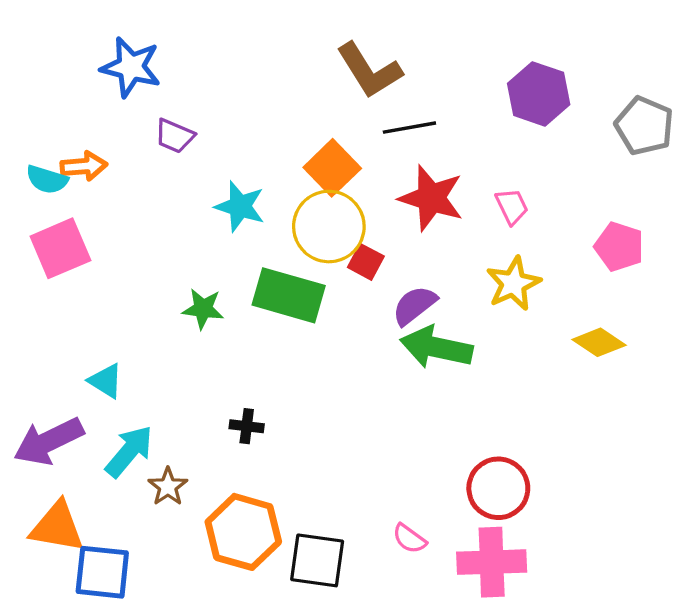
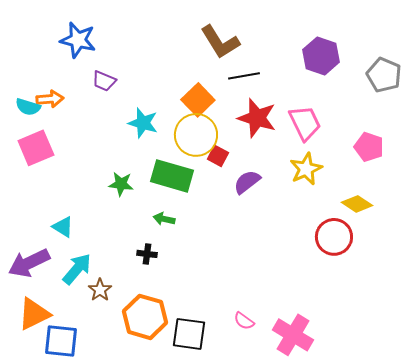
pink trapezoid: (512, 206) -> (305, 123), size x1.6
green arrow: (436, 347) -> (164, 219), moved, size x0.5
red circle: (498, 488) -> (334, 237), moved
orange triangle: (57, 527) -> (34, 314), turned -36
pink cross: (492, 562) -> (293, 335), turned 33

